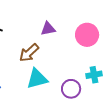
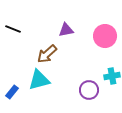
cyan triangle: (37, 79) -> (39, 80), moved

